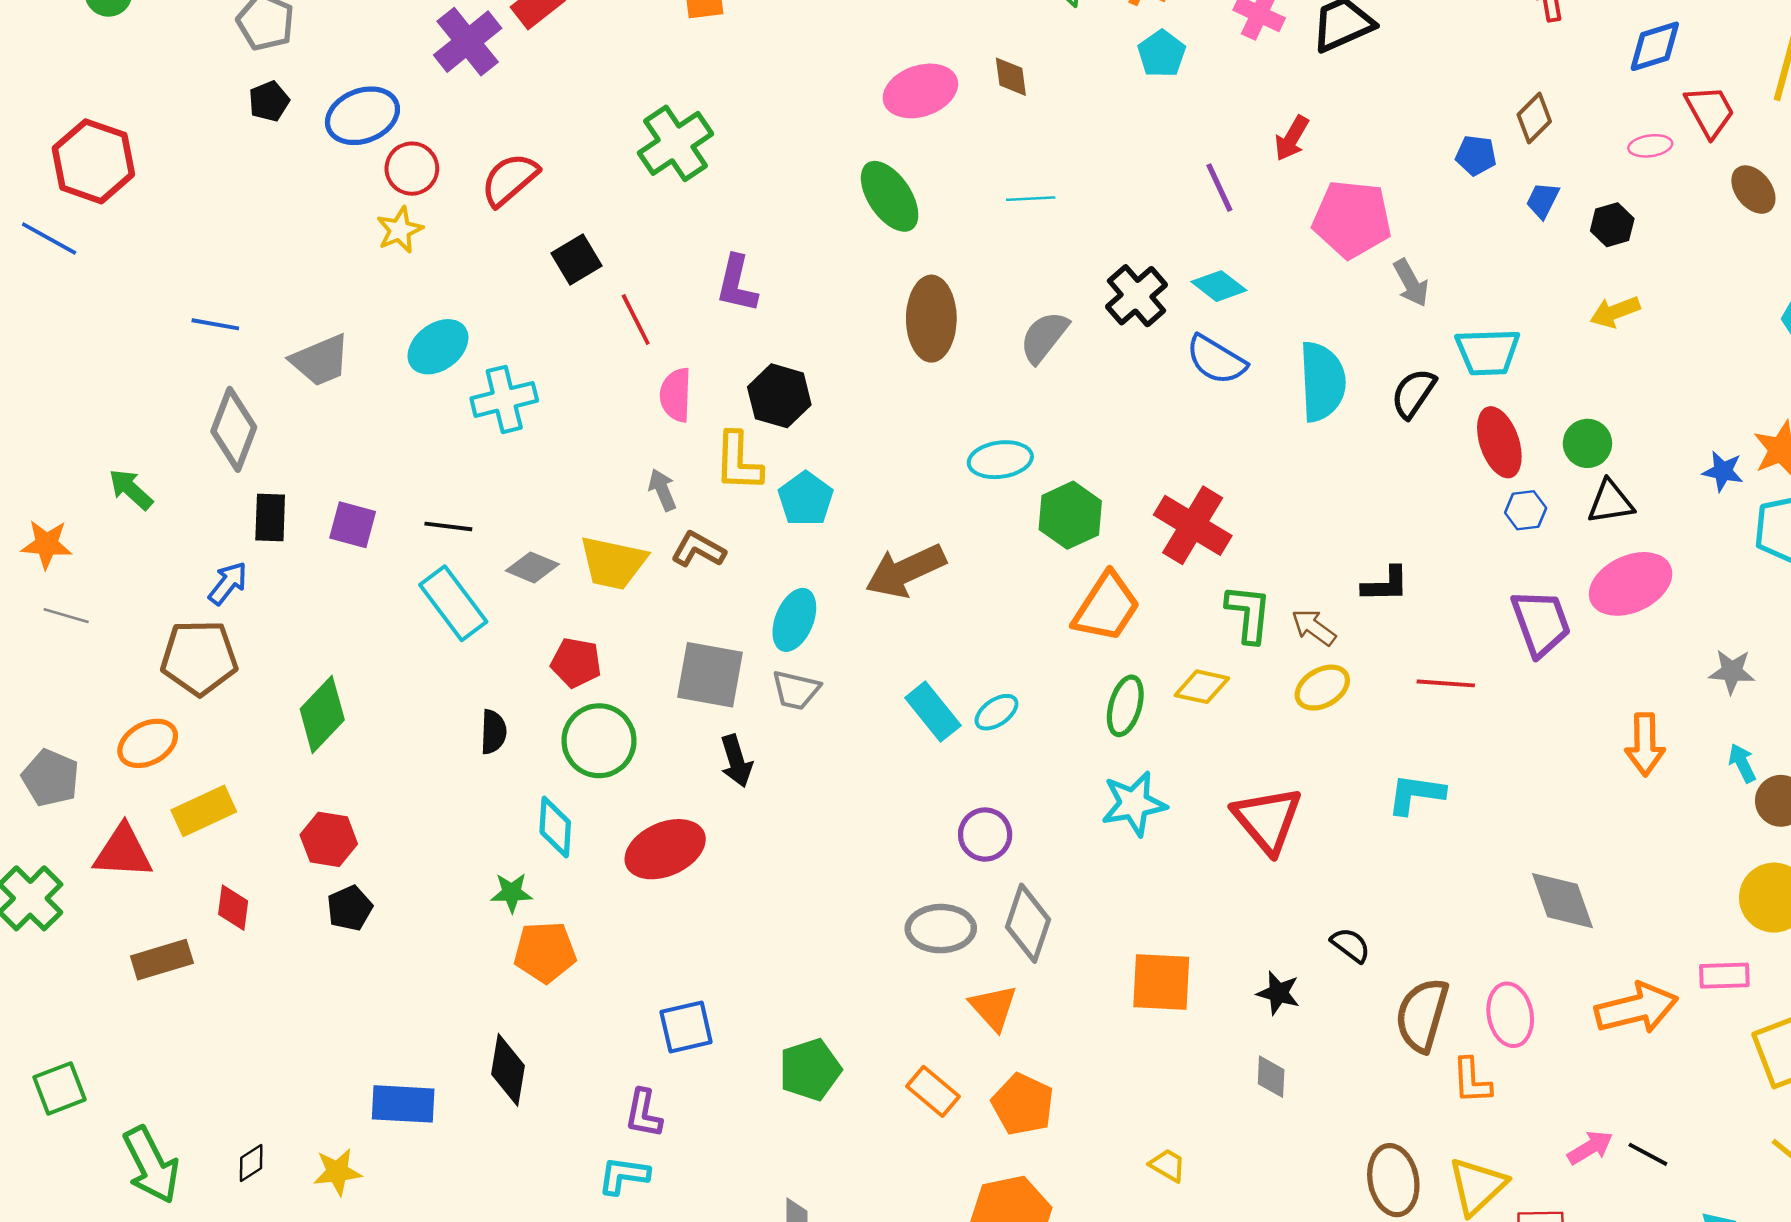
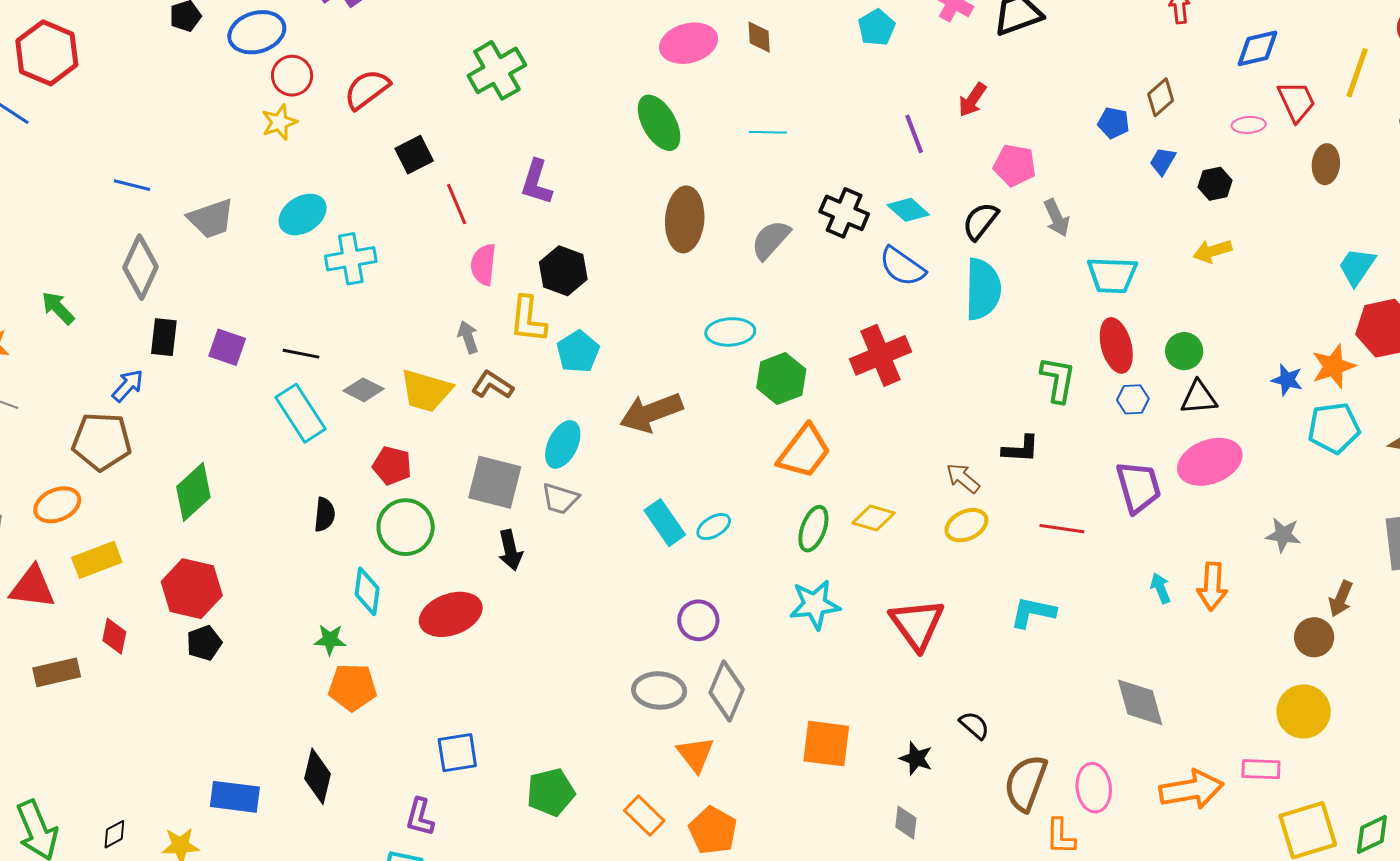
brown ellipse: (1753, 190) -> (1326, 164), turned 39
pink pentagon: (1352, 219) -> (1015, 165), size x0.7
black cross: (1137, 296) -> (844, 213), turned -30
black semicircle: (1413, 393) -> (980, 221), moved
red cross: (1193, 525) -> (880, 355), moved, turned 32
green L-shape: (1249, 614) -> (1058, 380), moved
cyan arrow: (1742, 763) -> (1160, 588), moved
red hexagon: (329, 839) -> (192, 589), size x1.4

